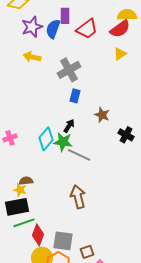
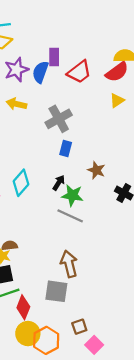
cyan diamond: (46, 139) -> (21, 183), moved
green star: (63, 142) -> (72, 195), moved
gray square: (63, 241) -> (56, 291), moved

